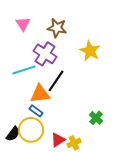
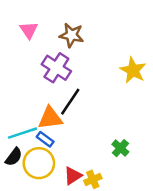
yellow star: (90, 51) -> (133, 70), moved
cyan line: (24, 70) -> (23, 133), moved
black semicircle: (13, 134) -> (14, 157), moved

